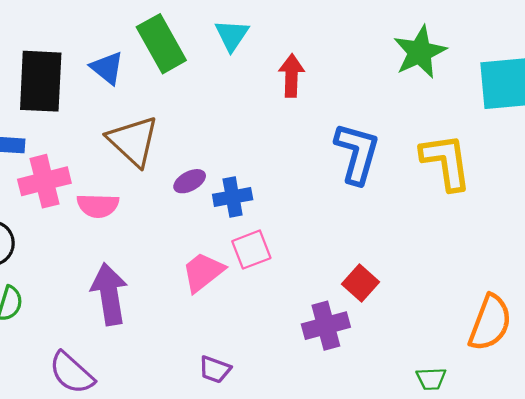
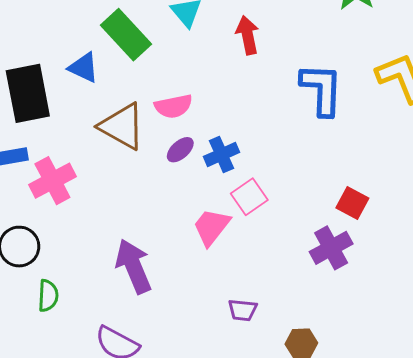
pink semicircle: (98, 206) -> (174, 106), moved

